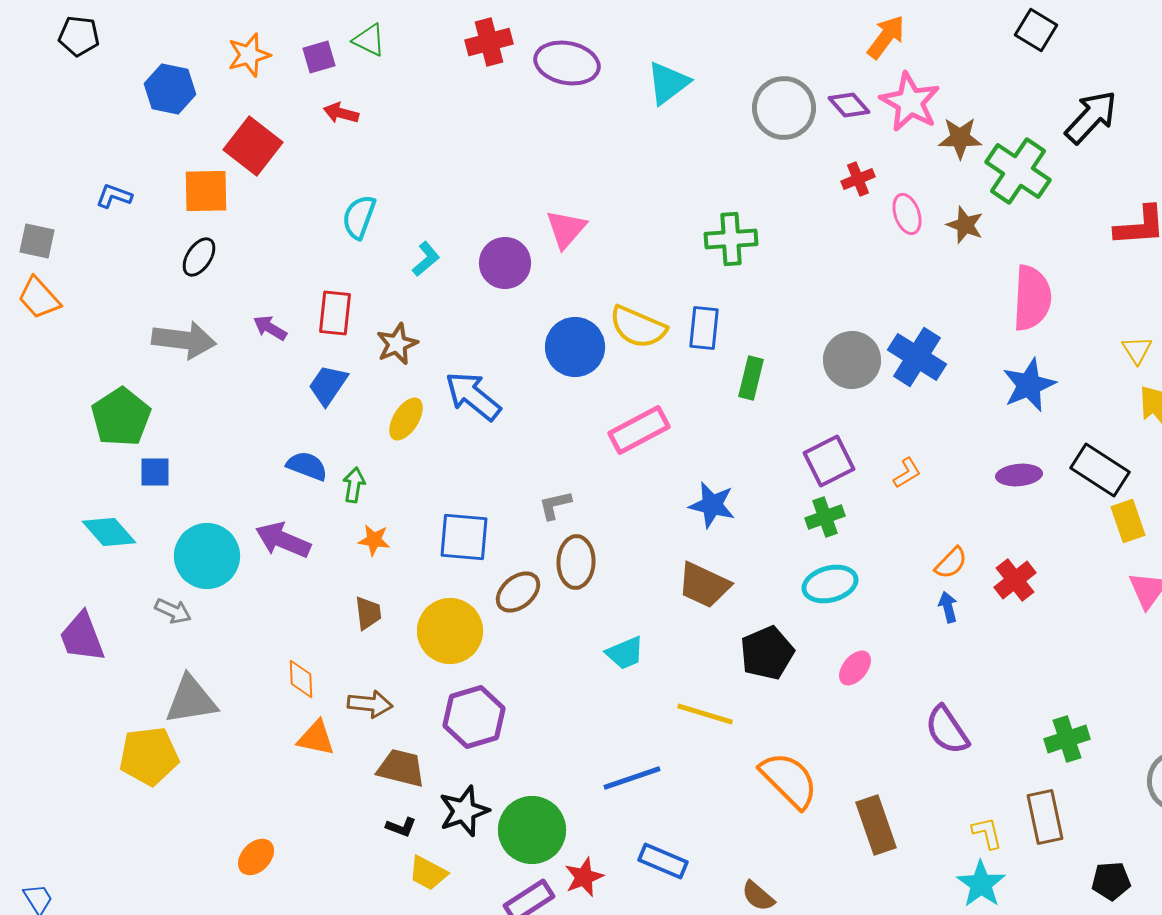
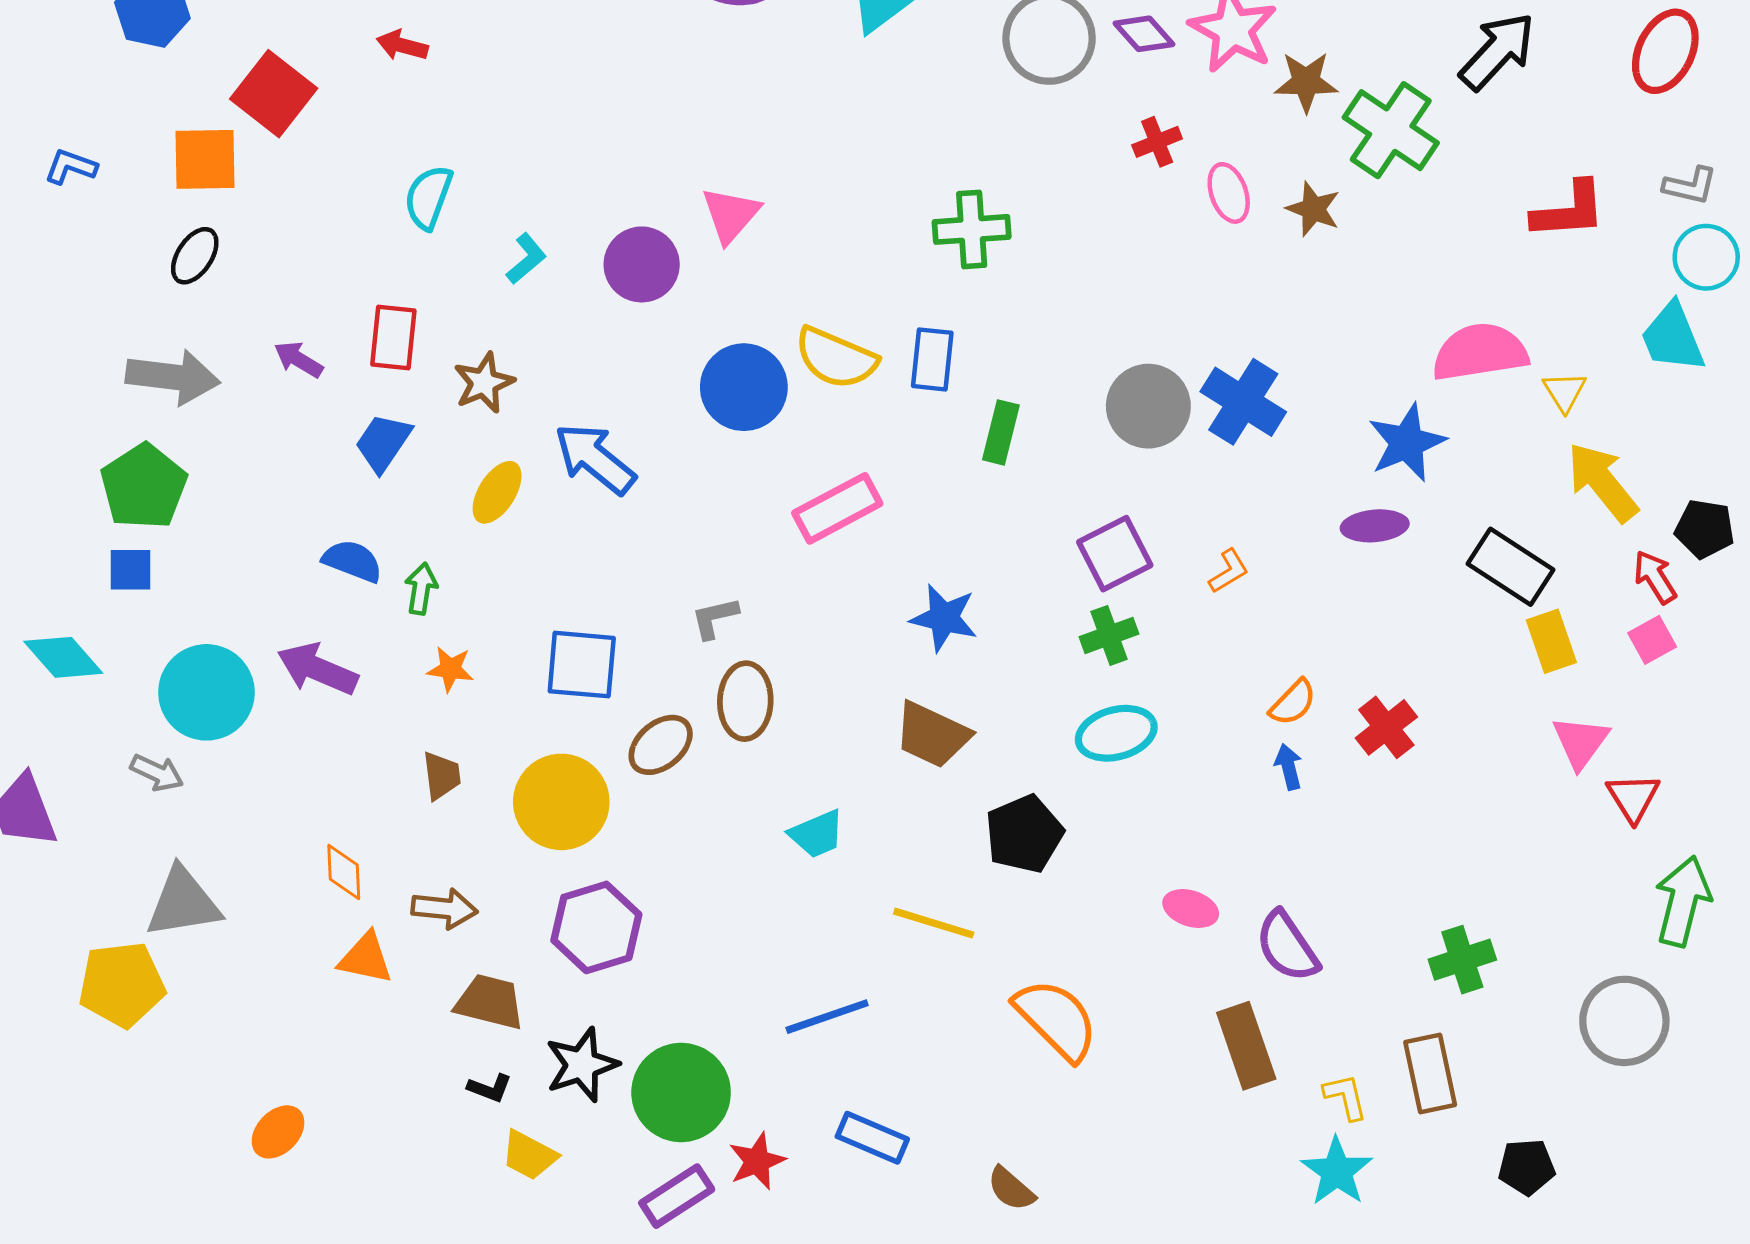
pink semicircle: (1032, 298) -> (1480, 352), moved, turned -102
green pentagon: (121, 417) -> (144, 486), moved
purple ellipse: (1019, 475) -> (1375, 526), moved
pink ellipse: (855, 668) -> (1191, 908), moved, turned 69
brown rectangle: (876, 825) -> (1246, 1046), moved

